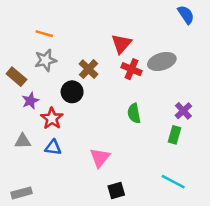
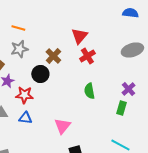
blue semicircle: (186, 15) -> (130, 13), turned -49
gray ellipse: (162, 61) -> (132, 50), moved
red cross: (132, 69) -> (87, 56), turned 35
red star: (52, 118) -> (24, 95), turned -30

